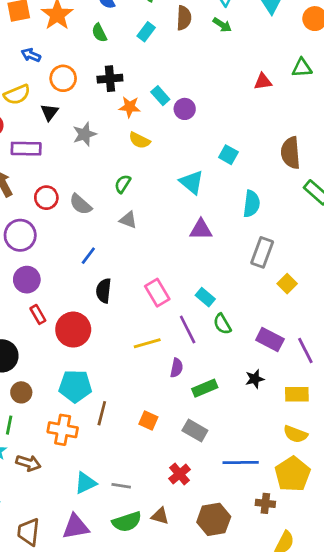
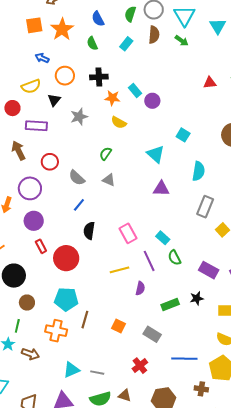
gray semicircle: (81, 204) -> (77, 178), moved
green rectangle: (205, 388) -> (170, 304), moved

